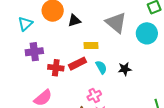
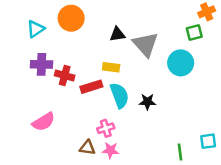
black triangle: (74, 21) -> (117, 34), moved
cyan semicircle: (101, 67) -> (119, 95), size x1.5
red cross: (56, 68) -> (65, 76), moved

